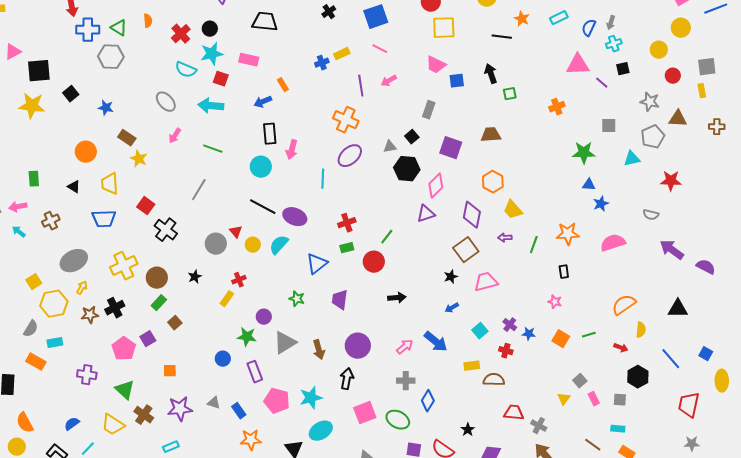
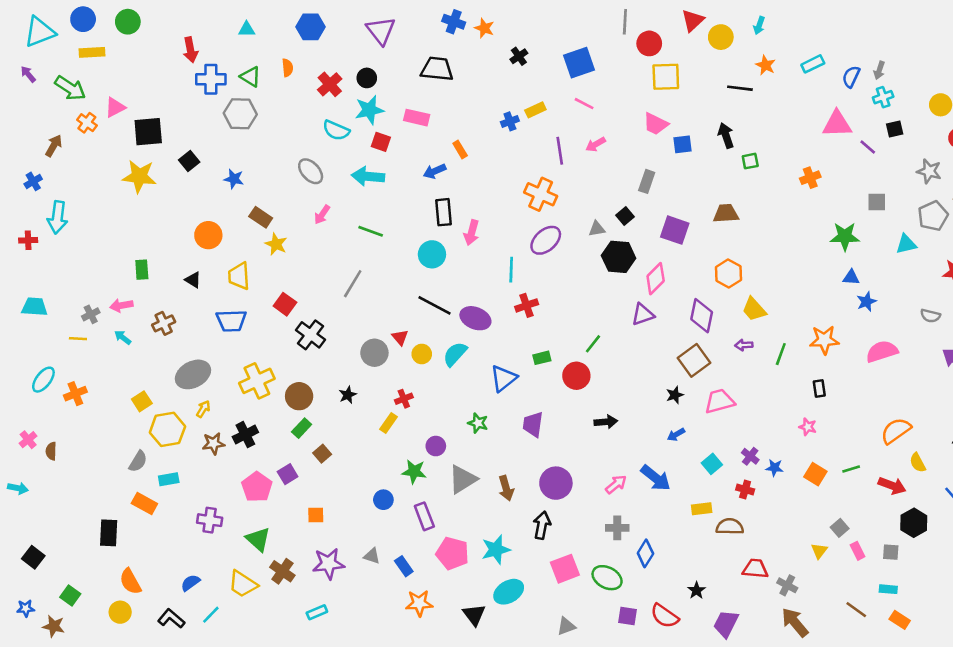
red cross: (347, 223) -> (527, 305), moved
yellow semicircle: (641, 330) -> (918, 463), turned 147
red arrow: (621, 348) -> (892, 486), size x1.5

